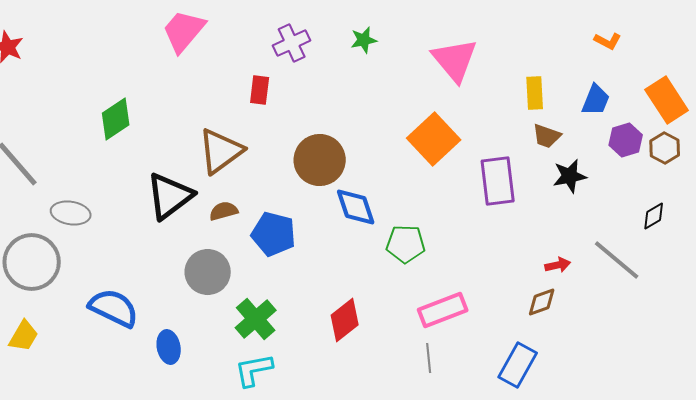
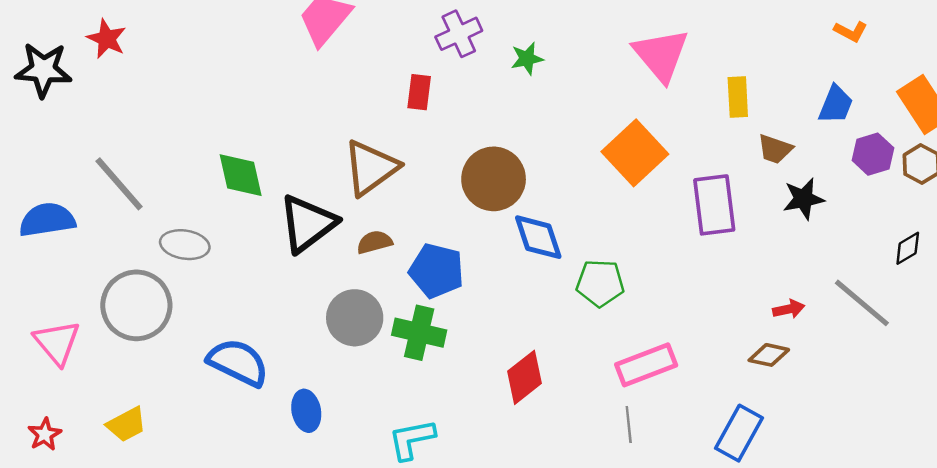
green star: (364, 40) -> (527, 59), moved
yellow rectangle: (535, 93) -> (738, 97), moved
green diamond: (116, 119) -> (241, 175), moved, turned -69
brown diamond: (542, 302) -> (769, 355), turned 32
green cross: (256, 319) -> (419, 333), moved, turned -36
yellow trapezoid: (24, 336) -> (126, 424), moved, turned 32

